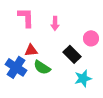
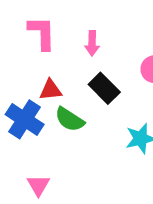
black rectangle: (72, 54) -> (104, 88), moved

